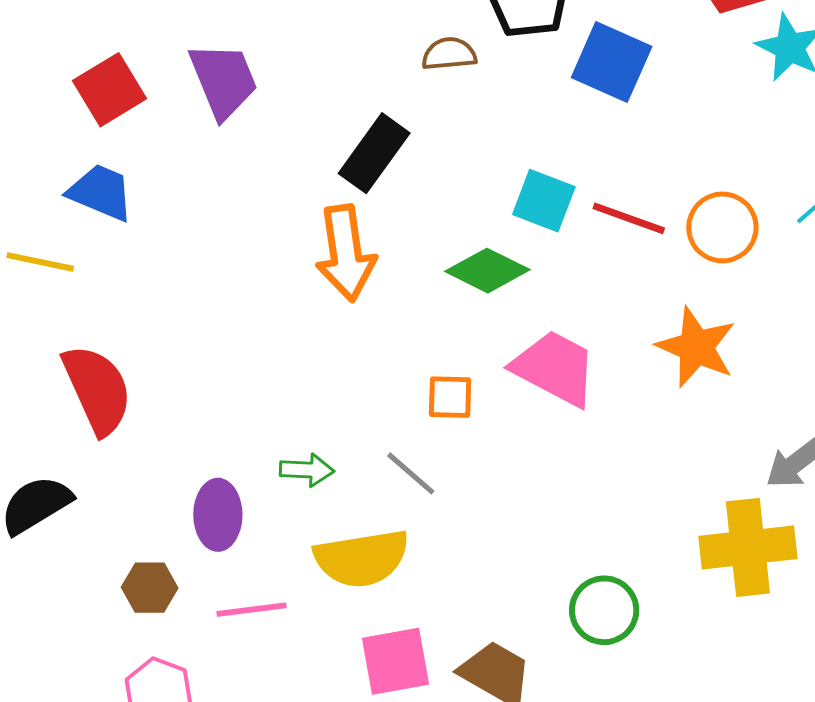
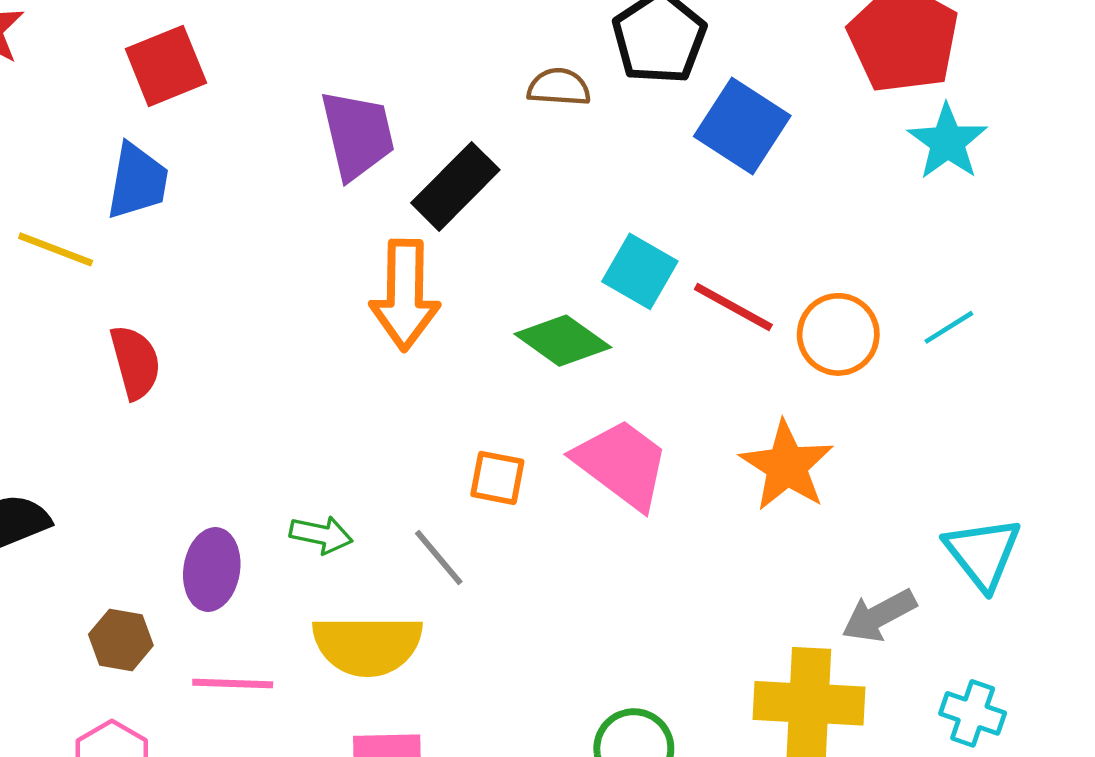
purple trapezoid: (223, 80) -> (357, 135), moved
blue trapezoid: (101, 192) -> (137, 181), turned 68
red semicircle: (97, 389) -> (135, 362), moved, size x0.7

